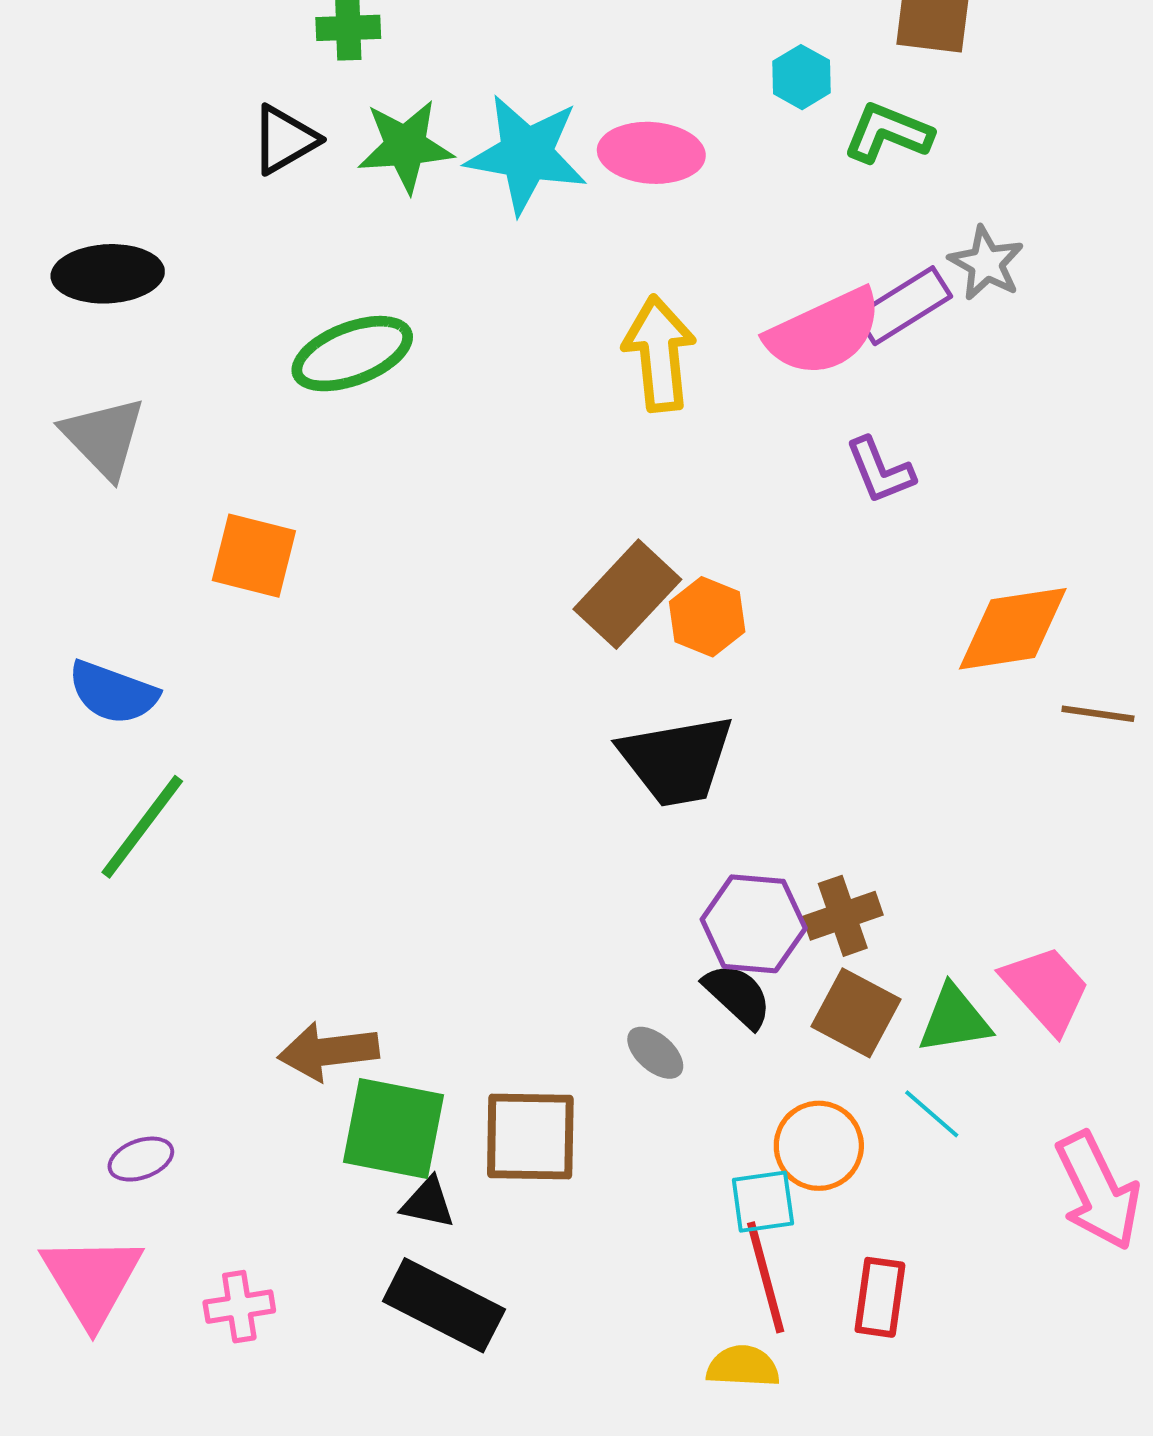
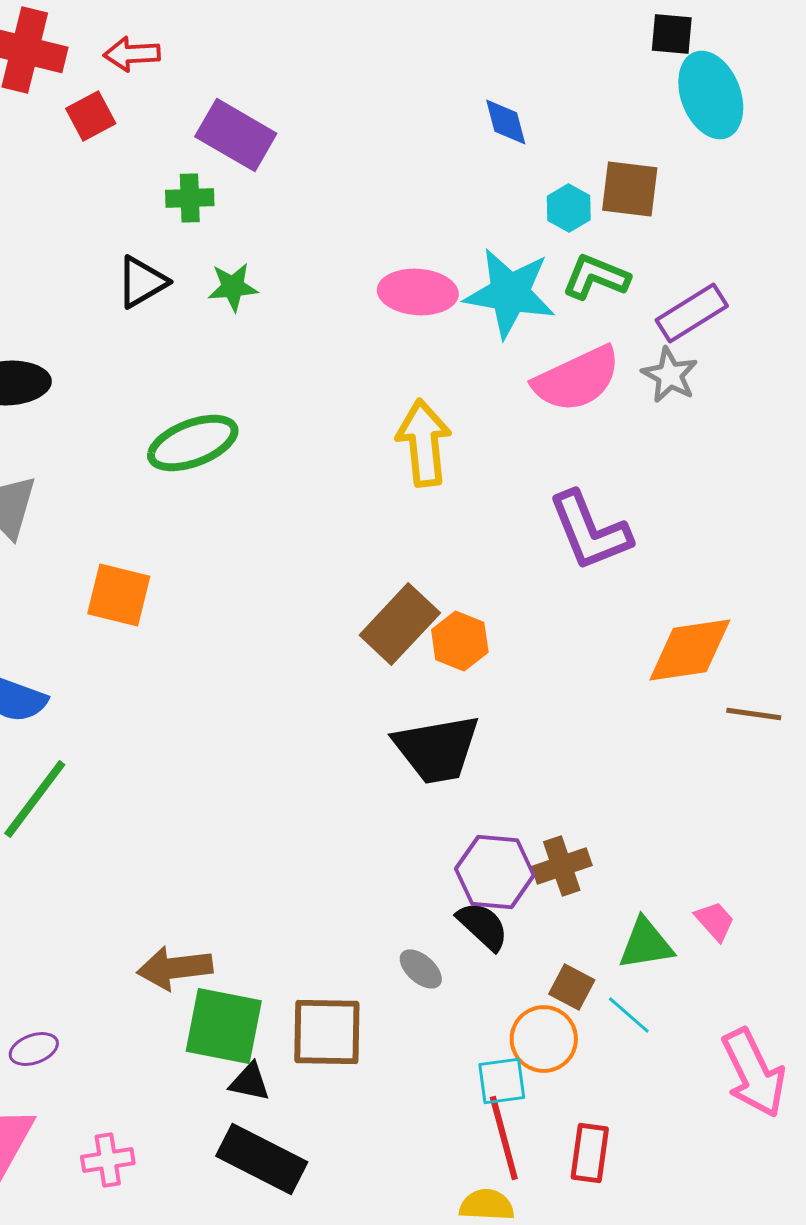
cyan hexagon: (802, 77) -> (569, 208), moved
green star: (405, 146) -> (233, 287), size x0.7
cyan star: (526, 154) -> (510, 293), moved
purple rectangle: (904, 306) -> (692, 313), moved
pink semicircle: (824, 332) -> (577, 379), moved
purple L-shape: (880, 471) -> (590, 531), size x1.6
pink trapezoid: (1046, 989) -> (715, 921), size x0.6
brown square: (856, 1013) -> (572, 987), moved, size x0.7

